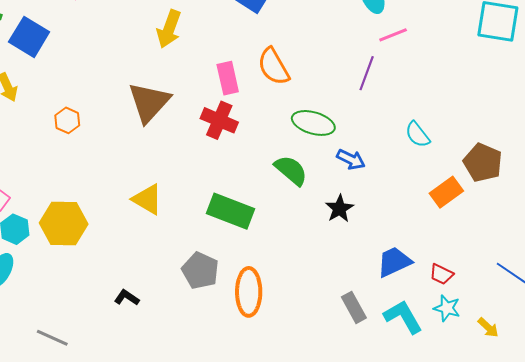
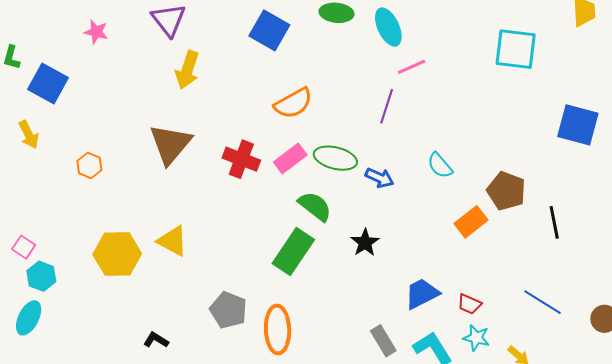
orange semicircle: (274, 67) -> (293, 103), turned -87
pink rectangle: (228, 78) -> (290, 159), moved, turned 68
blue arrow: (351, 159) -> (379, 178), moved
green rectangle: (231, 211) -> (293, 252), moved, turned -75
yellow hexagon: (64, 223) -> (117, 254), moved

